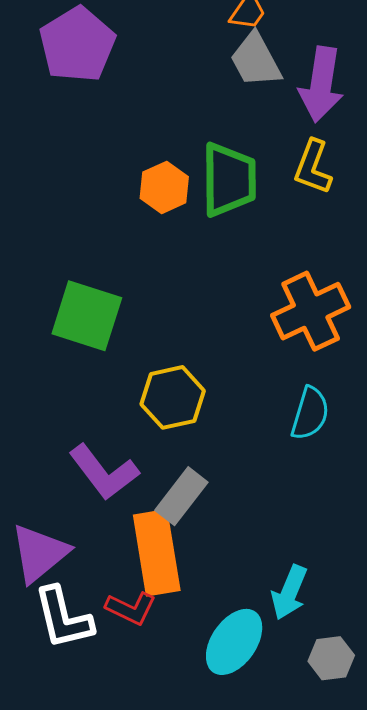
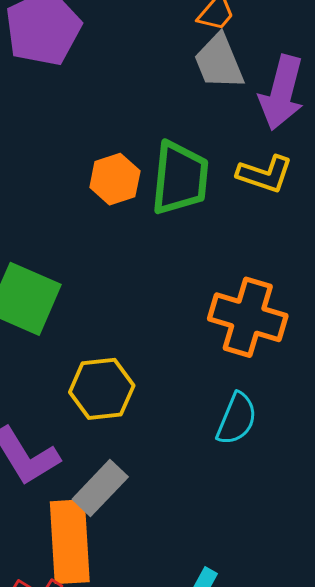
yellow L-shape: (313, 167) -> (265, 174), turned -98
orange cross: (311, 311) -> (248, 317), turned 36

